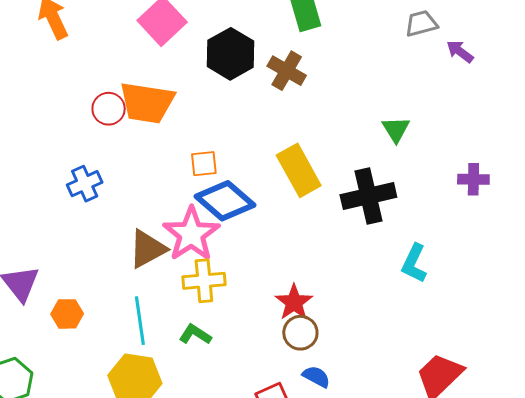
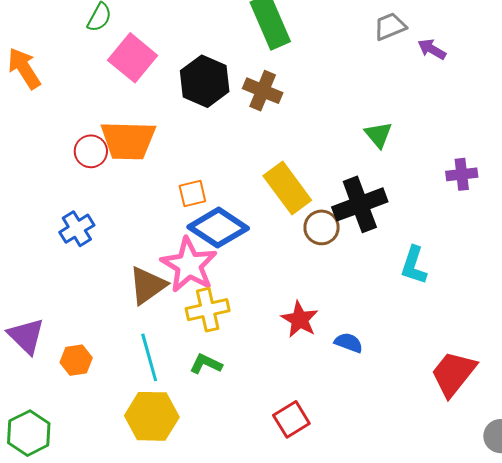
brown circle: (300, 333) -> (322, 227), moved
blue semicircle: (316, 377) -> (349, 343), moved

